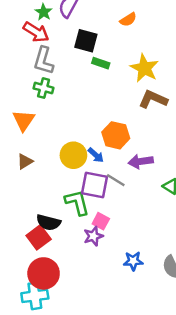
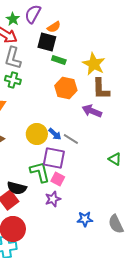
orange semicircle: (128, 20) -> (54, 27), moved
brown L-shape: (153, 99) -> (101, 89), turned -115
orange hexagon: (116, 135) -> (66, 88), moved
purple arrow: (141, 161) -> (92, 111), moved, turned 30
gray line: (116, 180) -> (71, 139), moved
pink square: (101, 221) -> (58, 179), moved

